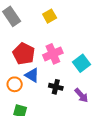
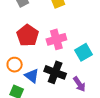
blue triangle: (32, 75) -> (32, 76), moved
black cross: (56, 87) -> (55, 72), size x1.5

